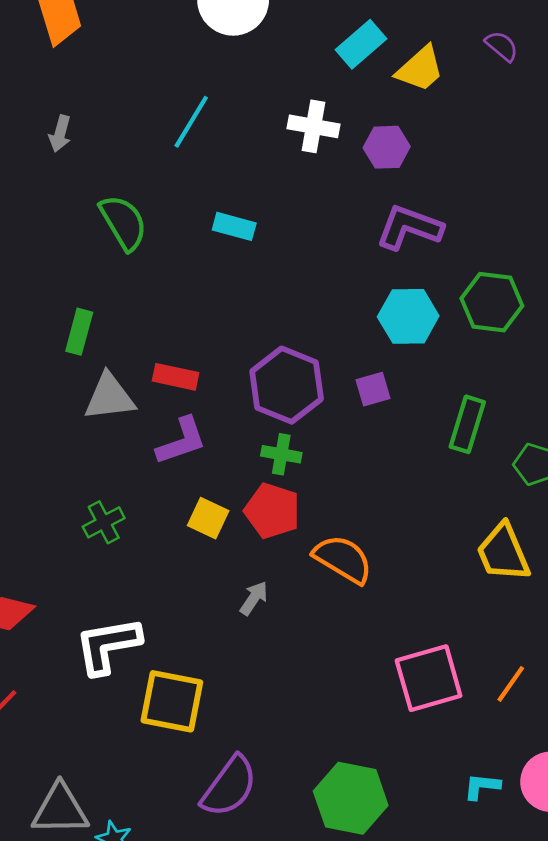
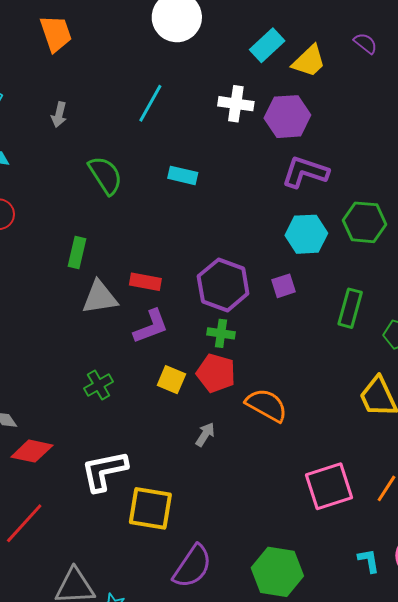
purple hexagon: (387, 147) -> (287, 117), size x1.4
cyan L-shape: (482, 786) -> (369, 561), turned 76

